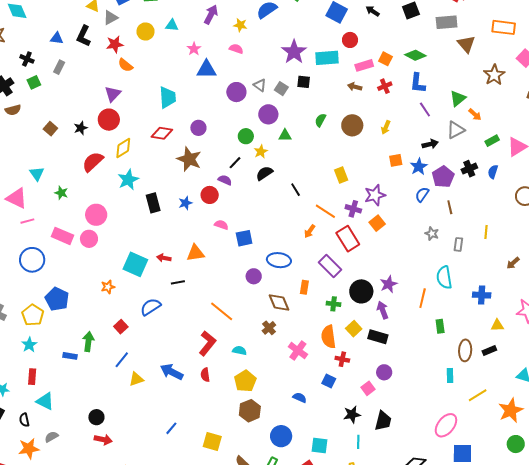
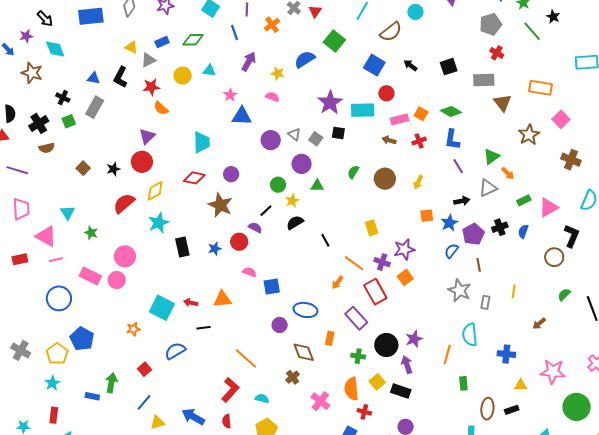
gray rectangle: (59, 67) -> (95, 107), size x1.5
gray star: (432, 234) -> (459, 290), size x1.6

